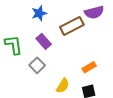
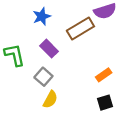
yellow semicircle: (63, 86) -> (50, 99), moved

